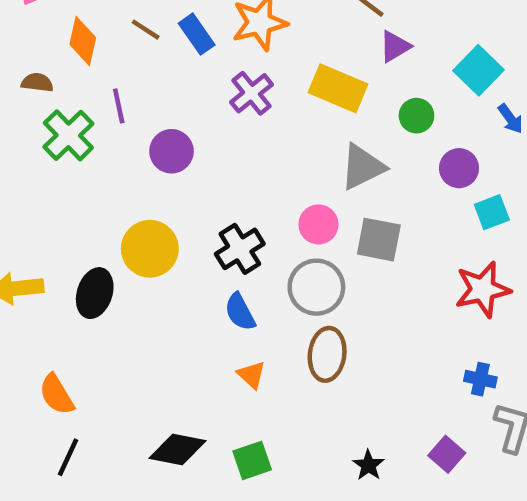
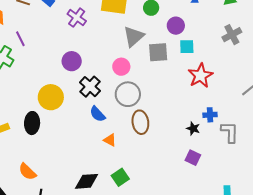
purple circle: (171, 151) -> (72, 61), moved
cyan square: (492, 212) -> (187, 47), moved, turned 35
gray square: (379, 240) -> (158, 52), moved
purple square: (447, 454) -> (193, 158), moved
black star: (368, 465) -> (193, 128), moved

